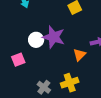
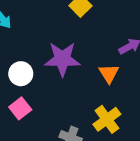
white circle: (36, 40) -> (21, 74), moved

